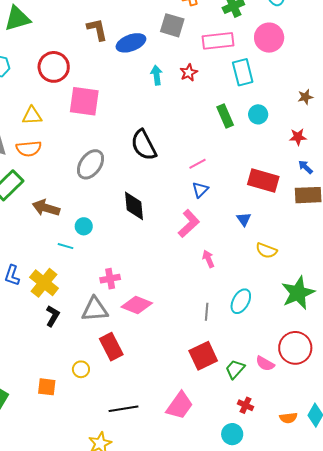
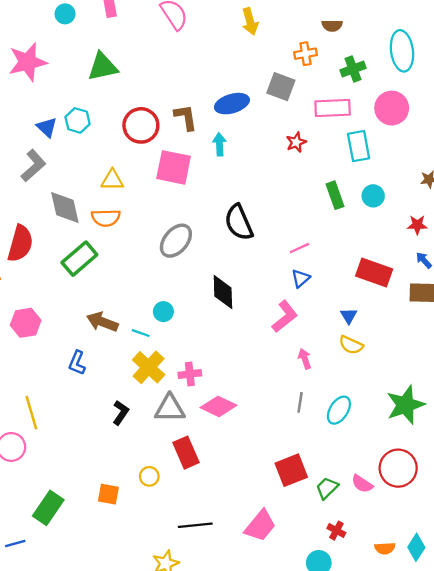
brown L-shape: (97, 29) -> (186, 117), moved
cyan arrow: (157, 75) -> (219, 144), moved
brown arrow: (46, 208) -> (102, 322), moved
yellow semicircle: (266, 251) -> (351, 345), moved
yellow cross: (44, 283) -> (149, 367), moved
gray line: (207, 312) -> (300, 402), moved

